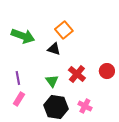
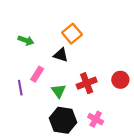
green arrow: (23, 36) -> (26, 40), size x0.6
red cross: (77, 74) -> (87, 83), turned 30
pink rectangle: (19, 99) -> (37, 74), moved

